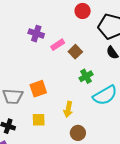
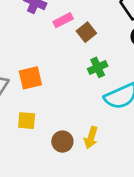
yellow arrow: (68, 109) -> (91, 138), moved
brown circle: (78, 133) -> (62, 142), moved

